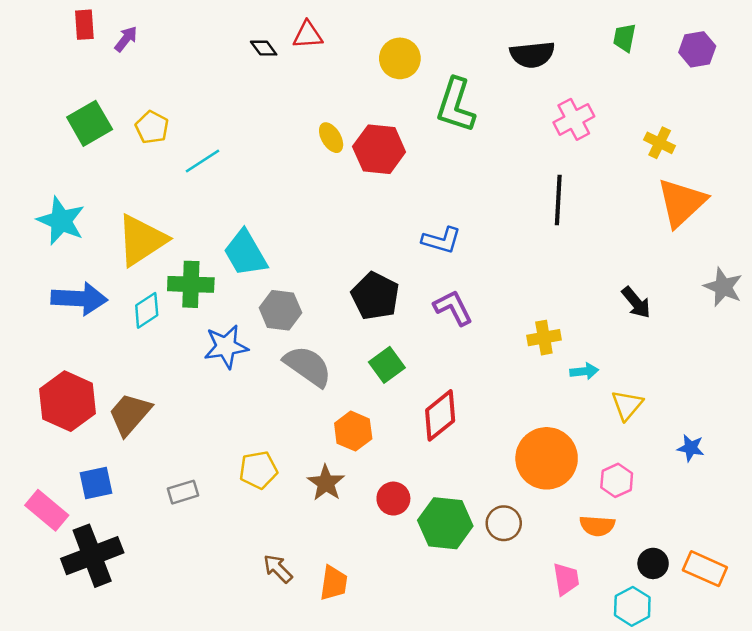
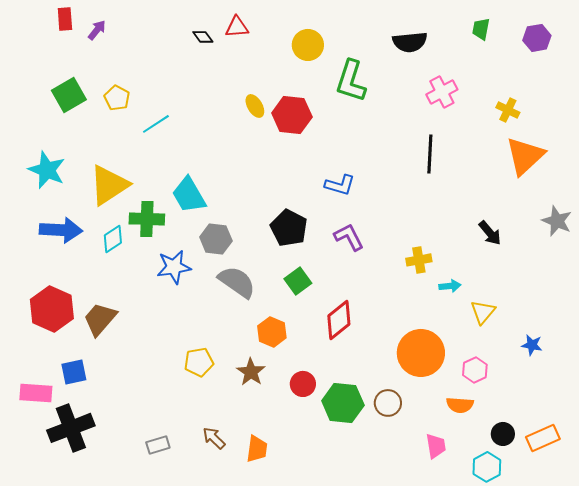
gray rectangle: (183, 492) -> (158, 445), moved
pink rectangle: (47, 510) -> (36, 393), turned -36
orange rectangle: (705, 569) -> (543, 438), turned -48

